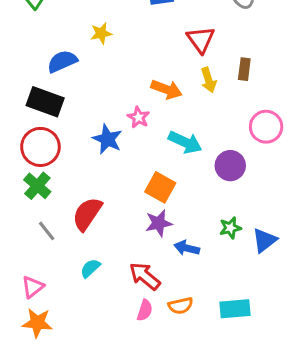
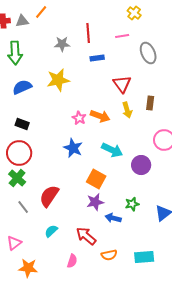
yellow star: (101, 33) -> (58, 80), size x1.6
blue semicircle: (62, 61) -> (22, 87), moved
black rectangle: (45, 102) -> (22, 124), size x0.6
pink star: (138, 117) -> (79, 118), moved
blue star: (107, 139) -> (73, 148), moved
green star: (230, 228) -> (132, 204), moved
pink semicircle: (145, 310) -> (72, 261), moved
orange star: (37, 323) -> (28, 268), moved

